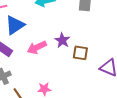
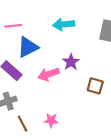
purple star: (62, 40) -> (71, 62), moved

